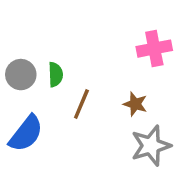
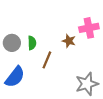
brown star: (135, 104) -> (69, 41), moved

